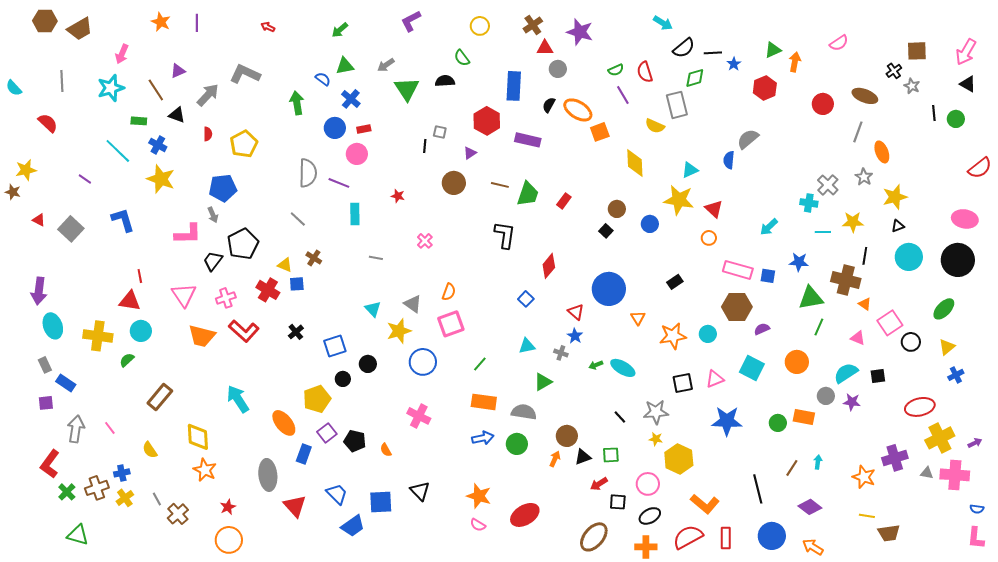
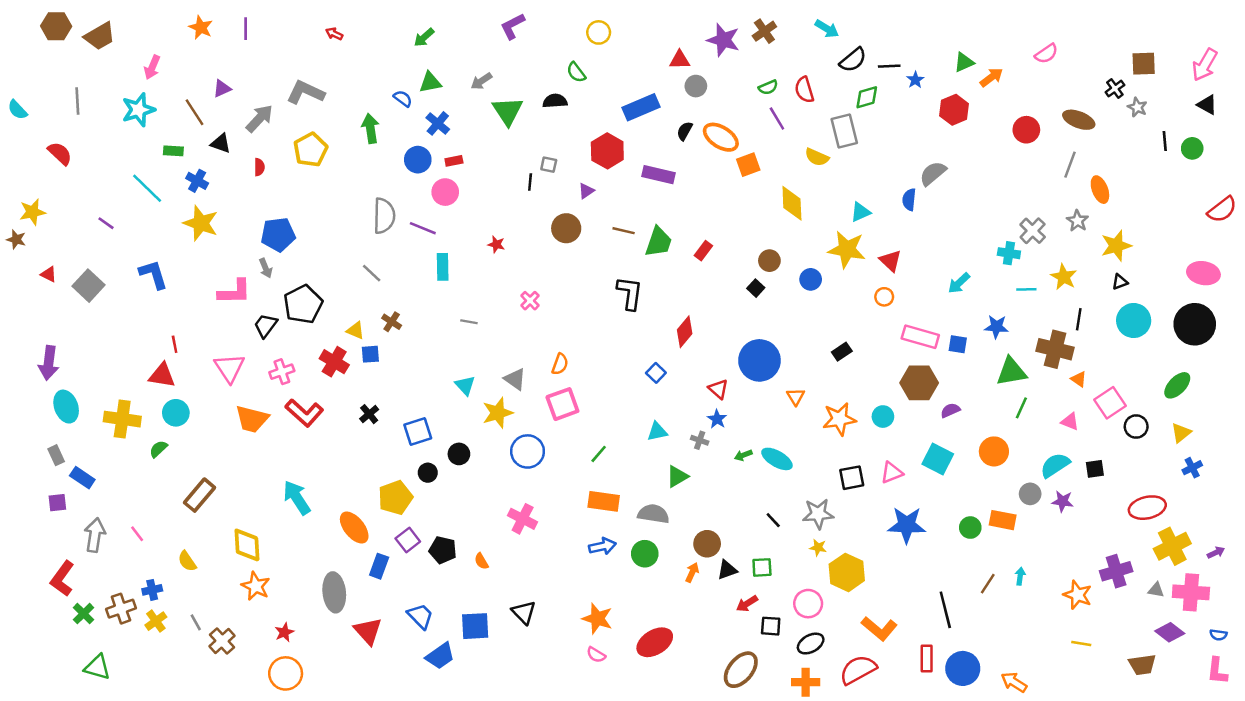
brown cross: (533, 25) -> (764, 31), moved
orange arrow: (795, 62) -> (991, 77), turned 42
blue rectangle: (514, 86) -> (641, 107), turned 64
yellow pentagon: (244, 144) -> (311, 150), moved
yellow star: (853, 222) -> (1064, 277), turned 30
purple diamond: (810, 507) -> (1170, 632), moved
brown trapezoid: (889, 533) -> (1142, 665), moved
red rectangle: (726, 538) -> (927, 658), moved

